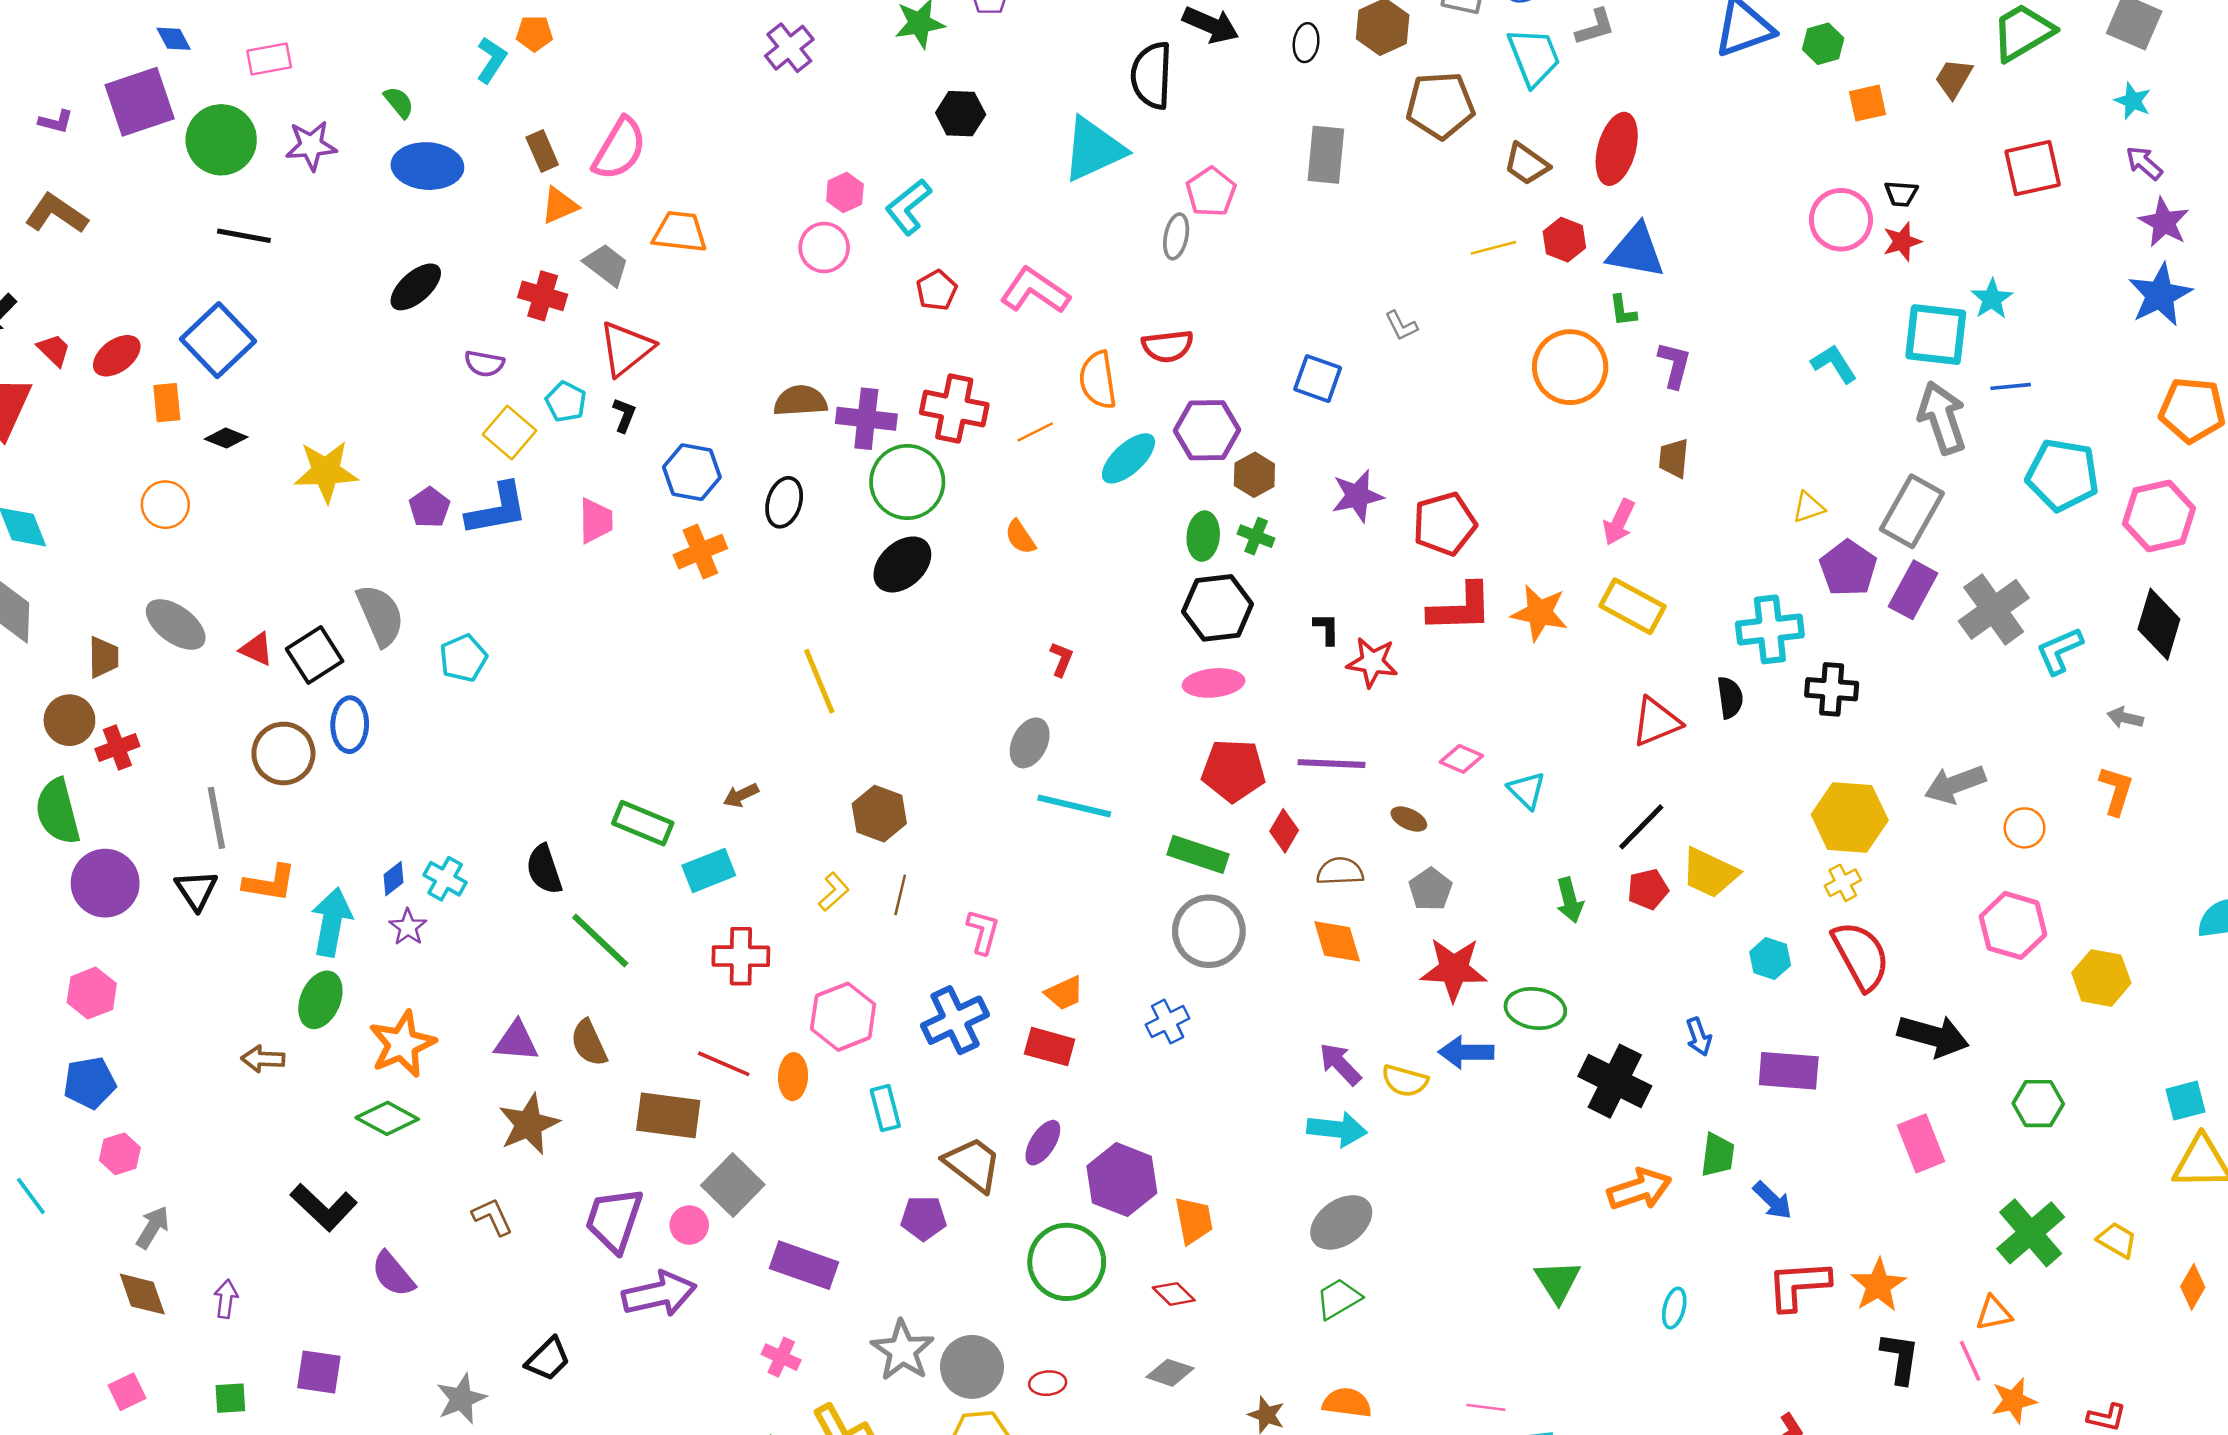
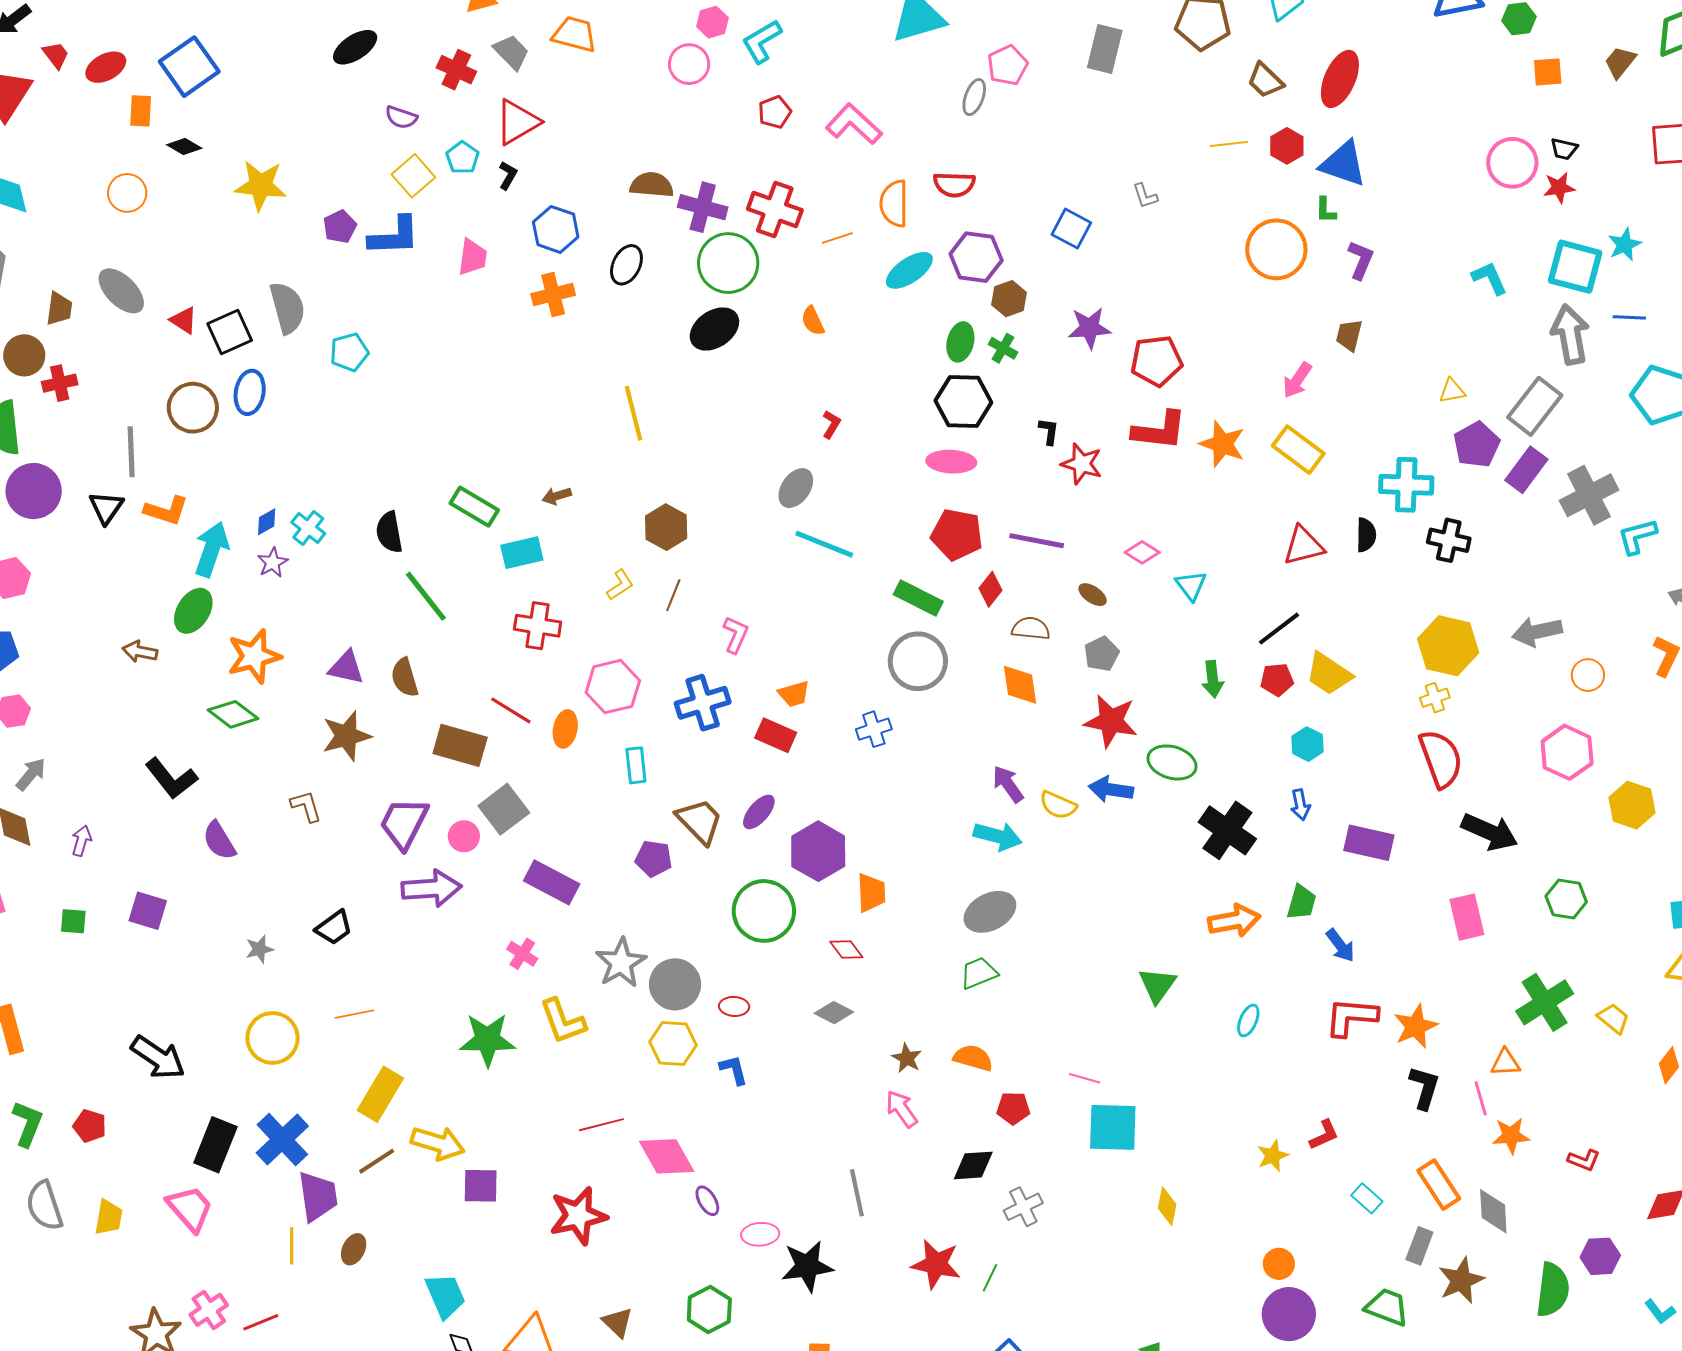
cyan hexagon: (1770, 959) -> (1308, 744), moved
gray star: (461, 1399) -> (259, 949), size x0.7

